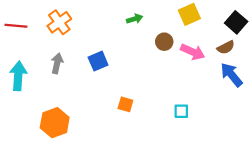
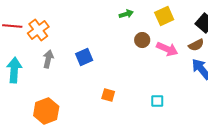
green arrow: (135, 19) -> (126, 14), moved
orange cross: (59, 22) -> (38, 30), moved

